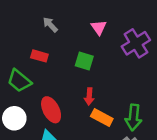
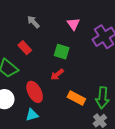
red rectangle: (39, 56) -> (25, 48), turned 32
red arrow: (89, 96) -> (57, 75), moved, turned 48

